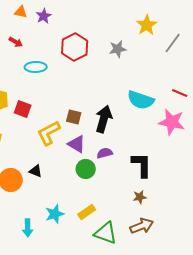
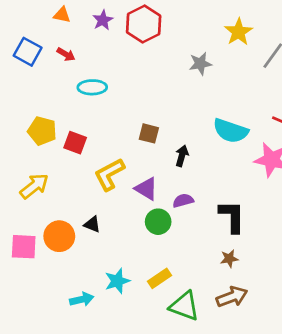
orange triangle: (21, 12) -> (62, 15), moved
red hexagon: (75, 47) -> (144, 24), moved
brown square: (74, 117) -> (149, 133), moved
black arrow: (104, 119) -> (182, 156), size x0.6
cyan arrow: (28, 228) -> (82, 299), turned -102

